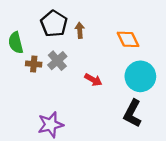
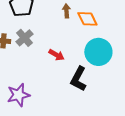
brown arrow: (80, 30) -> (66, 11), moved
black L-shape: (133, 113) -> (78, 79), moved

